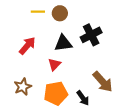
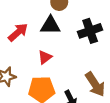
black triangle: (63, 43) -> (50, 25), moved

